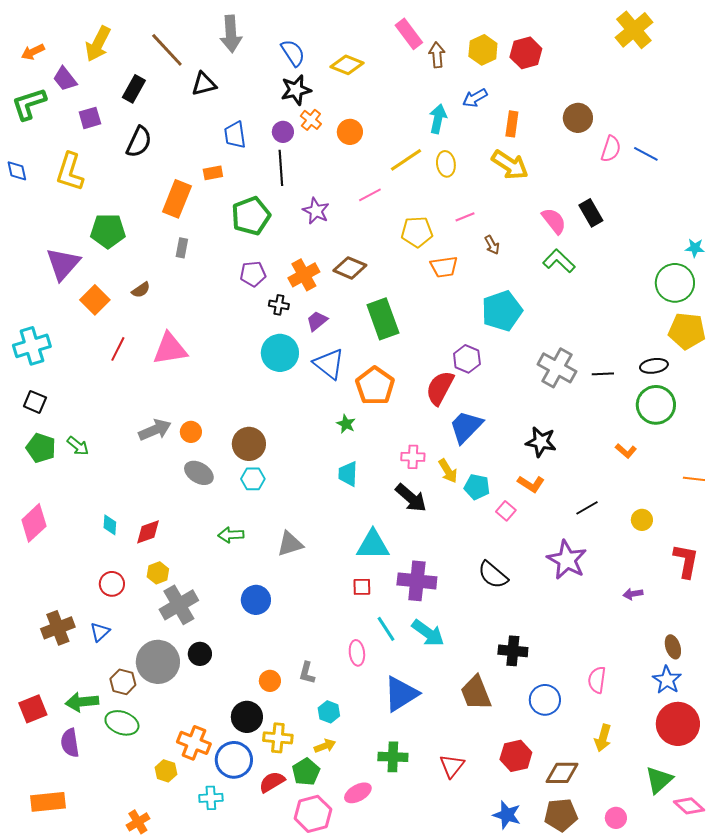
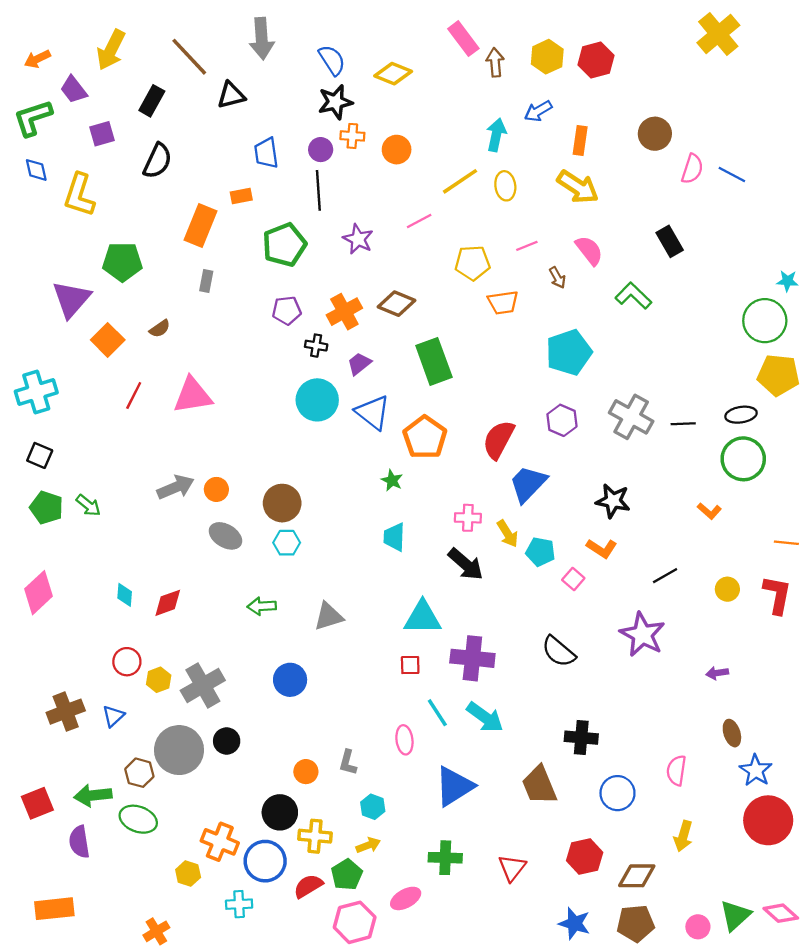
orange cross: (311, 120) -> (352, 136), turned -35
blue diamond: (17, 171) -> (36, 170), moved
pink semicircle: (554, 221) -> (589, 250), moved
purple hexagon: (467, 359) -> (562, 420), moved
red L-shape: (686, 561) -> (777, 595), moved
yellow hexagon: (158, 573) -> (159, 680), moved
brown ellipse: (673, 647) -> (732, 733), moved
green triangle: (659, 780) -> (735, 915), moved

